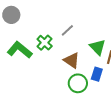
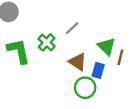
green L-shape: (20, 50) -> (19, 51), turned 40
blue rectangle: (97, 74) -> (98, 70), moved

